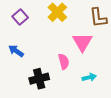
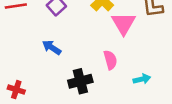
pink triangle: (82, 42) -> (124, 23), moved

